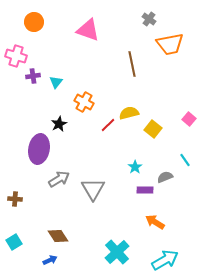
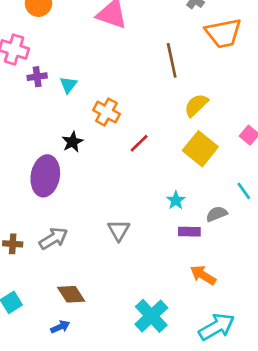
yellow semicircle: (129, 113) -> (196, 105), moved, turned -30
yellow square: (153, 129) -> (200, 149), size x1.4
gray arrow: (59, 179) -> (53, 238), moved
gray triangle: (93, 189) -> (119, 230), size x0.7

